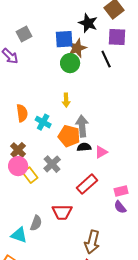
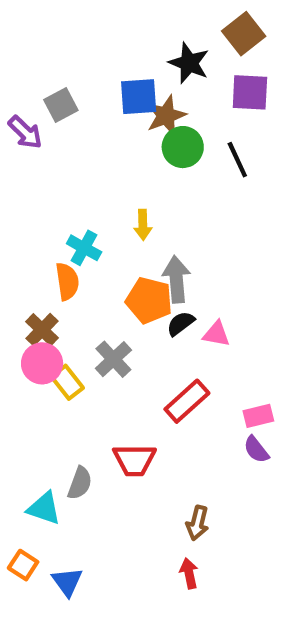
gray square: (24, 34) -> (61, 105), moved
black line: (106, 59) -> (237, 160), moved
green circle: (70, 63) -> (183, 147), moved
orange semicircle: (22, 113) -> (67, 281), moved
cyan cross: (43, 122) -> (84, 248), moved
black semicircle: (84, 147) -> (181, 323), turned -32
pink triangle: (101, 152) -> (216, 334), turned 40
brown arrow: (92, 242) -> (197, 523), size x0.7

